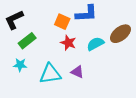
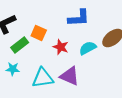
orange square: (62, 22) -> (39, 33), moved
purple triangle: (77, 72) -> (70, 76), size x1.5

